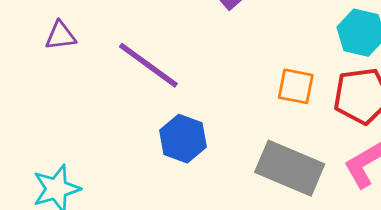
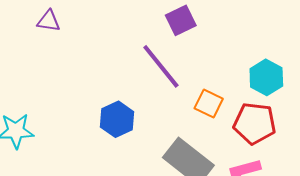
purple line: (148, 65) -> (161, 66), moved

